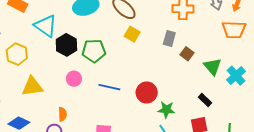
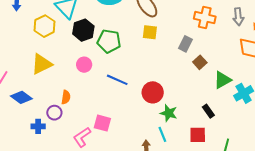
yellow square: (132, 34) -> (150, 32), turned -35
yellow hexagon: (17, 54) -> (45, 26), moved
green triangle: (213, 67) -> (222, 80), turned 30
yellow triangle: (32, 86) -> (42, 64), turned -30

